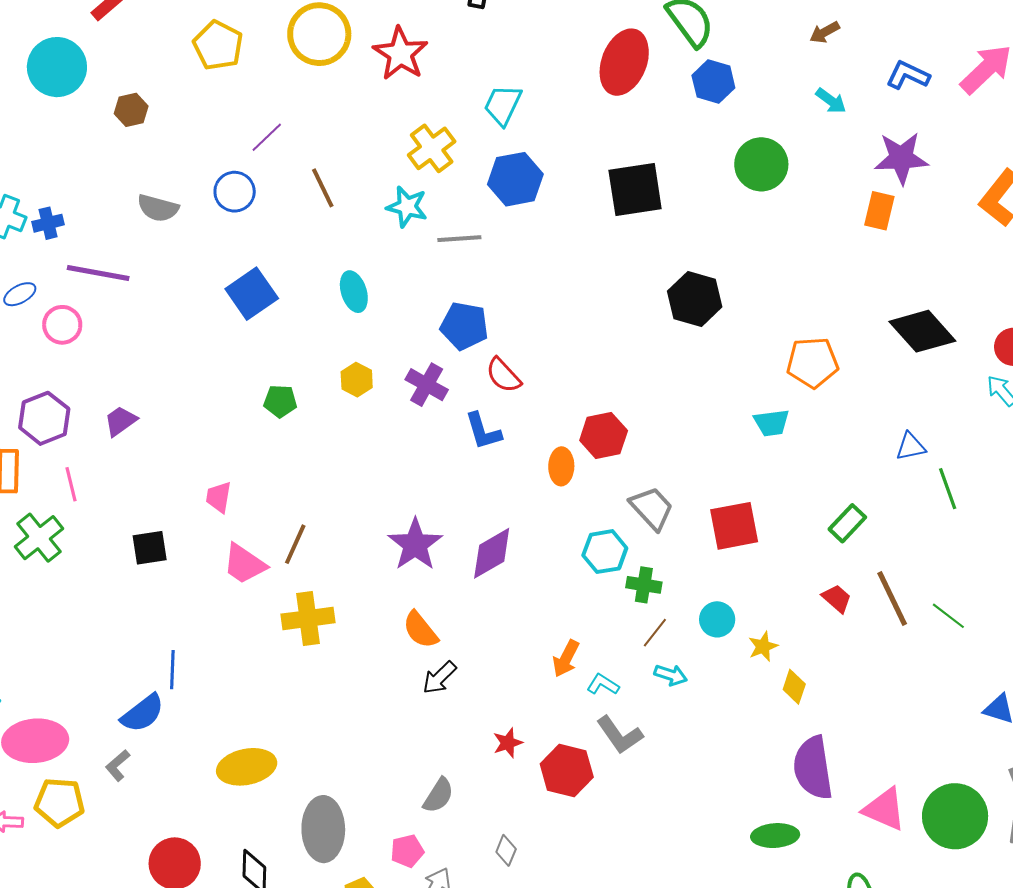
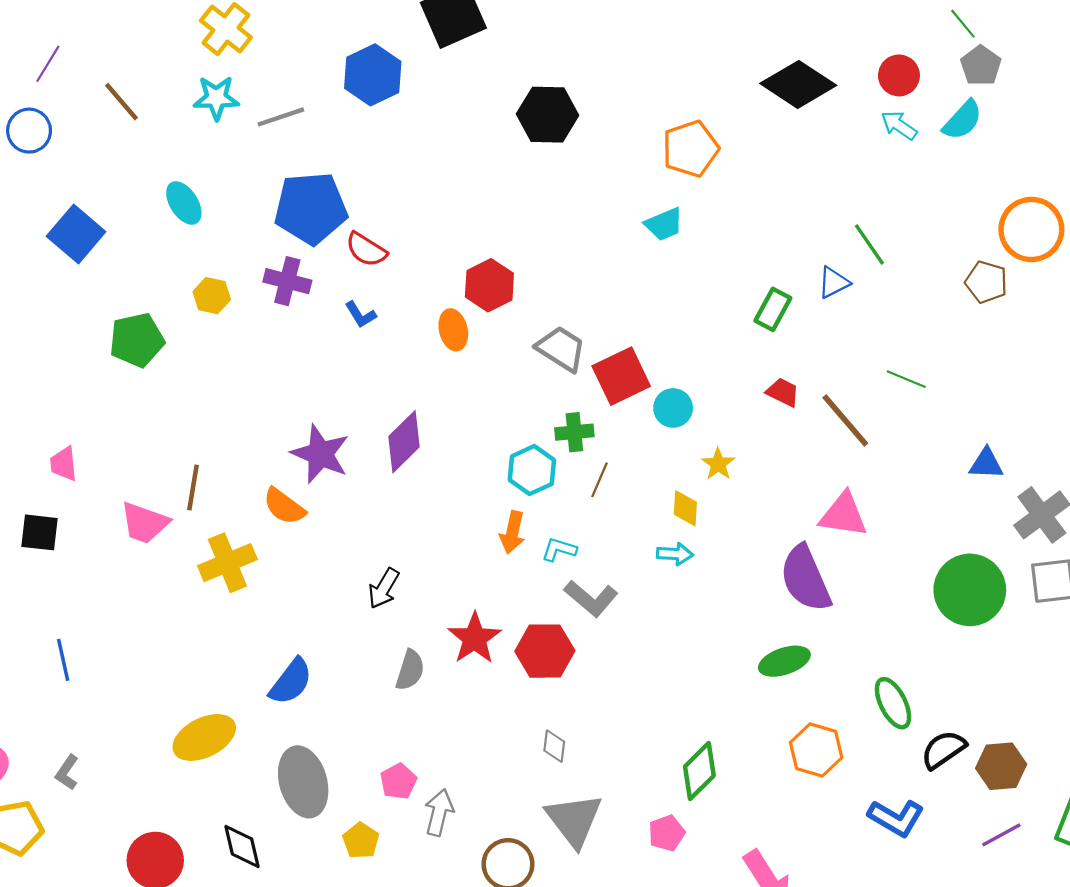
blue hexagon: (515, 179) -> (373, 75), moved
blue pentagon: (464, 326) -> (311, 208), size x1.4
green pentagon: (280, 401) -> (137, 340), size x1.5
blue L-shape: (483, 431) -> (360, 315), size x0.7
blue triangle: (911, 447) -> (834, 282), moved
pink trapezoid: (219, 497) -> (64, 464), moved
red square: (734, 526) -> (621, 376), moved
black square: (150, 548) -> (39, 532), turned 30
cyan hexagon: (605, 552) -> (532, 470), moved
brown line: (892, 598) -> (845, 420), moved
cyan circle: (717, 619) -> (673, 408), moved
orange semicircle: (420, 630) -> (284, 506), moved
blue line: (172, 670) -> (63, 660), moved
cyan arrow: (671, 675) -> (675, 554), moved
yellow diamond: (794, 687) -> (685, 508), moved
blue semicircle: (143, 713) -> (291, 682), moved
red star: (508, 743) -> (475, 638), size x1.6
gray semicircle: (438, 795) -> (410, 670), moved
pink triangle: (884, 809) -> (843, 515), moved
gray diamond: (506, 850) -> (554, 746), moved

